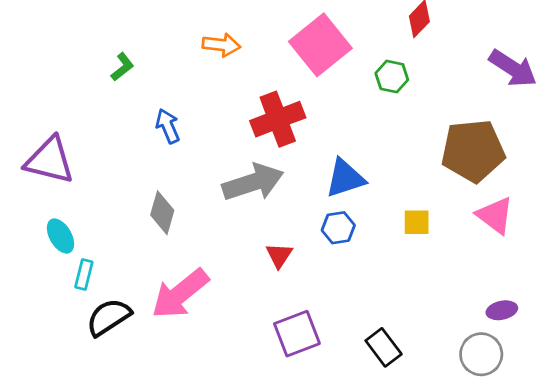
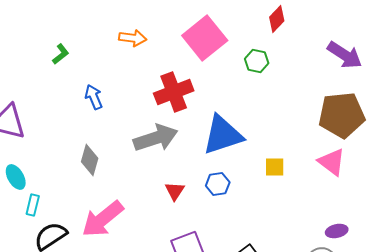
brown pentagon: (473, 151) -> (342, 115), moved
blue triangle: (345, 178) -> (223, 135), size x1.4
blue hexagon: (338, 228) -> (218, 184), moved

